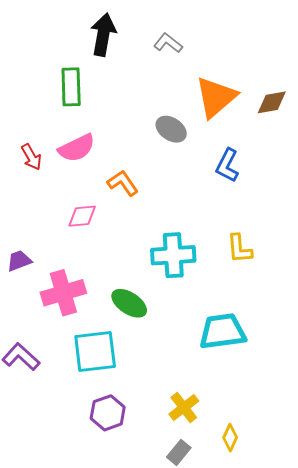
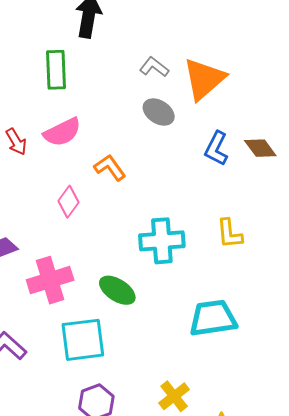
gray L-shape: (168, 43) -> (154, 67), moved
brown diamond: (272, 102) -> (260, 148), moved, turned 64
pink diamond: (82, 216) -> (68, 202), turned -48

